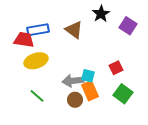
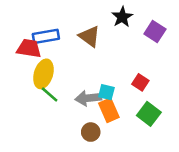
yellow ellipse: (36, 61) -> (43, 74), turned -55
red square: (116, 68) -> (140, 82), turned -32
green line: (37, 96) -> (50, 94), moved
brown circle: (75, 100) -> (91, 132), moved

